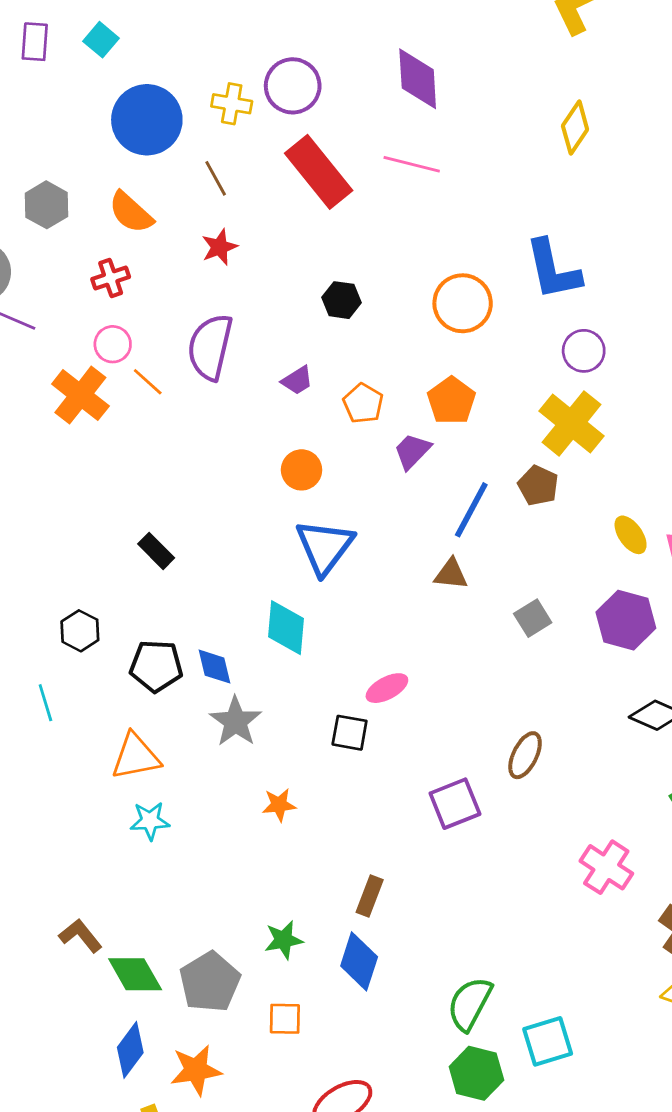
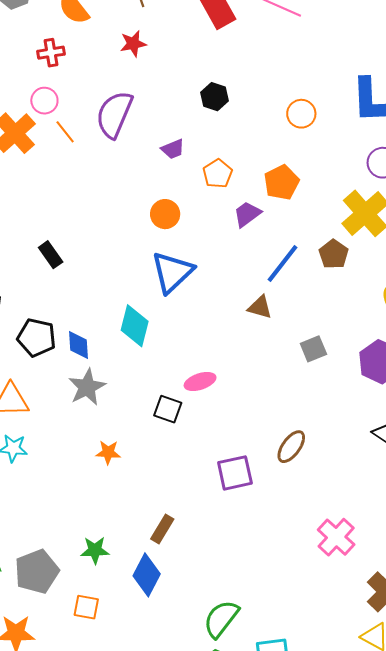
orange circle: (463, 303) -> (301, 114), size x0.7

